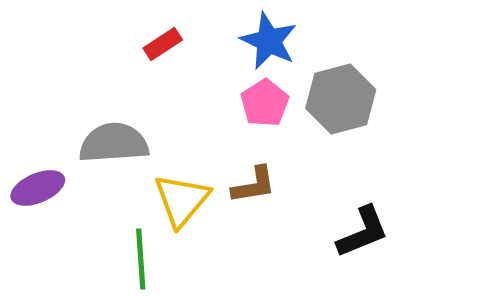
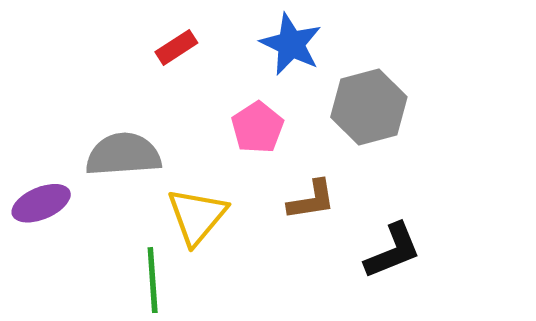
pink pentagon: (265, 103) -> (257, 128), moved
brown L-shape: (254, 185) -> (312, 200), moved

